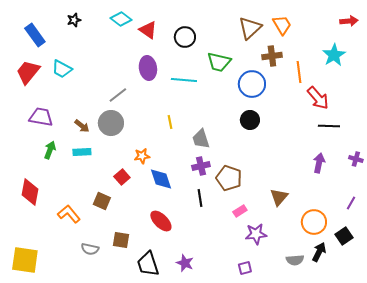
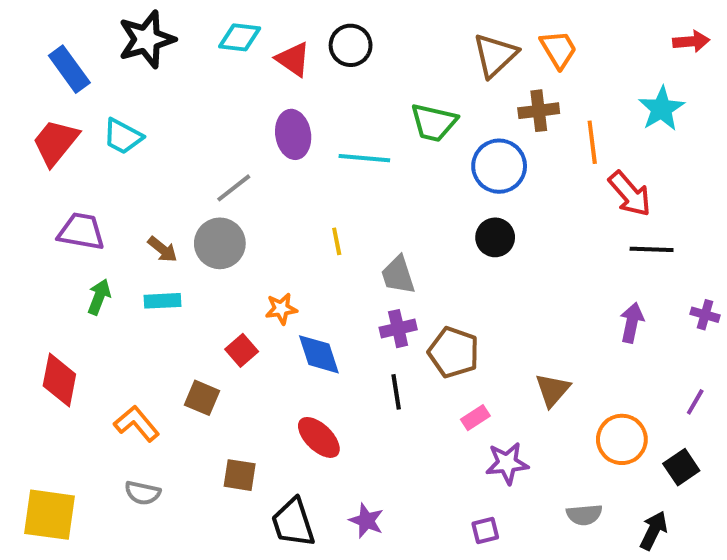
cyan diamond: (121, 19) -> (240, 37), turned -30
black star: (74, 20) -> (147, 39), size x2.0
black circle: (185, 37) -> (351, 45), moved
gray semicircle: (90, 249) -> (143, 493), moved
black arrow: (319, 252) -> (654, 531), moved

